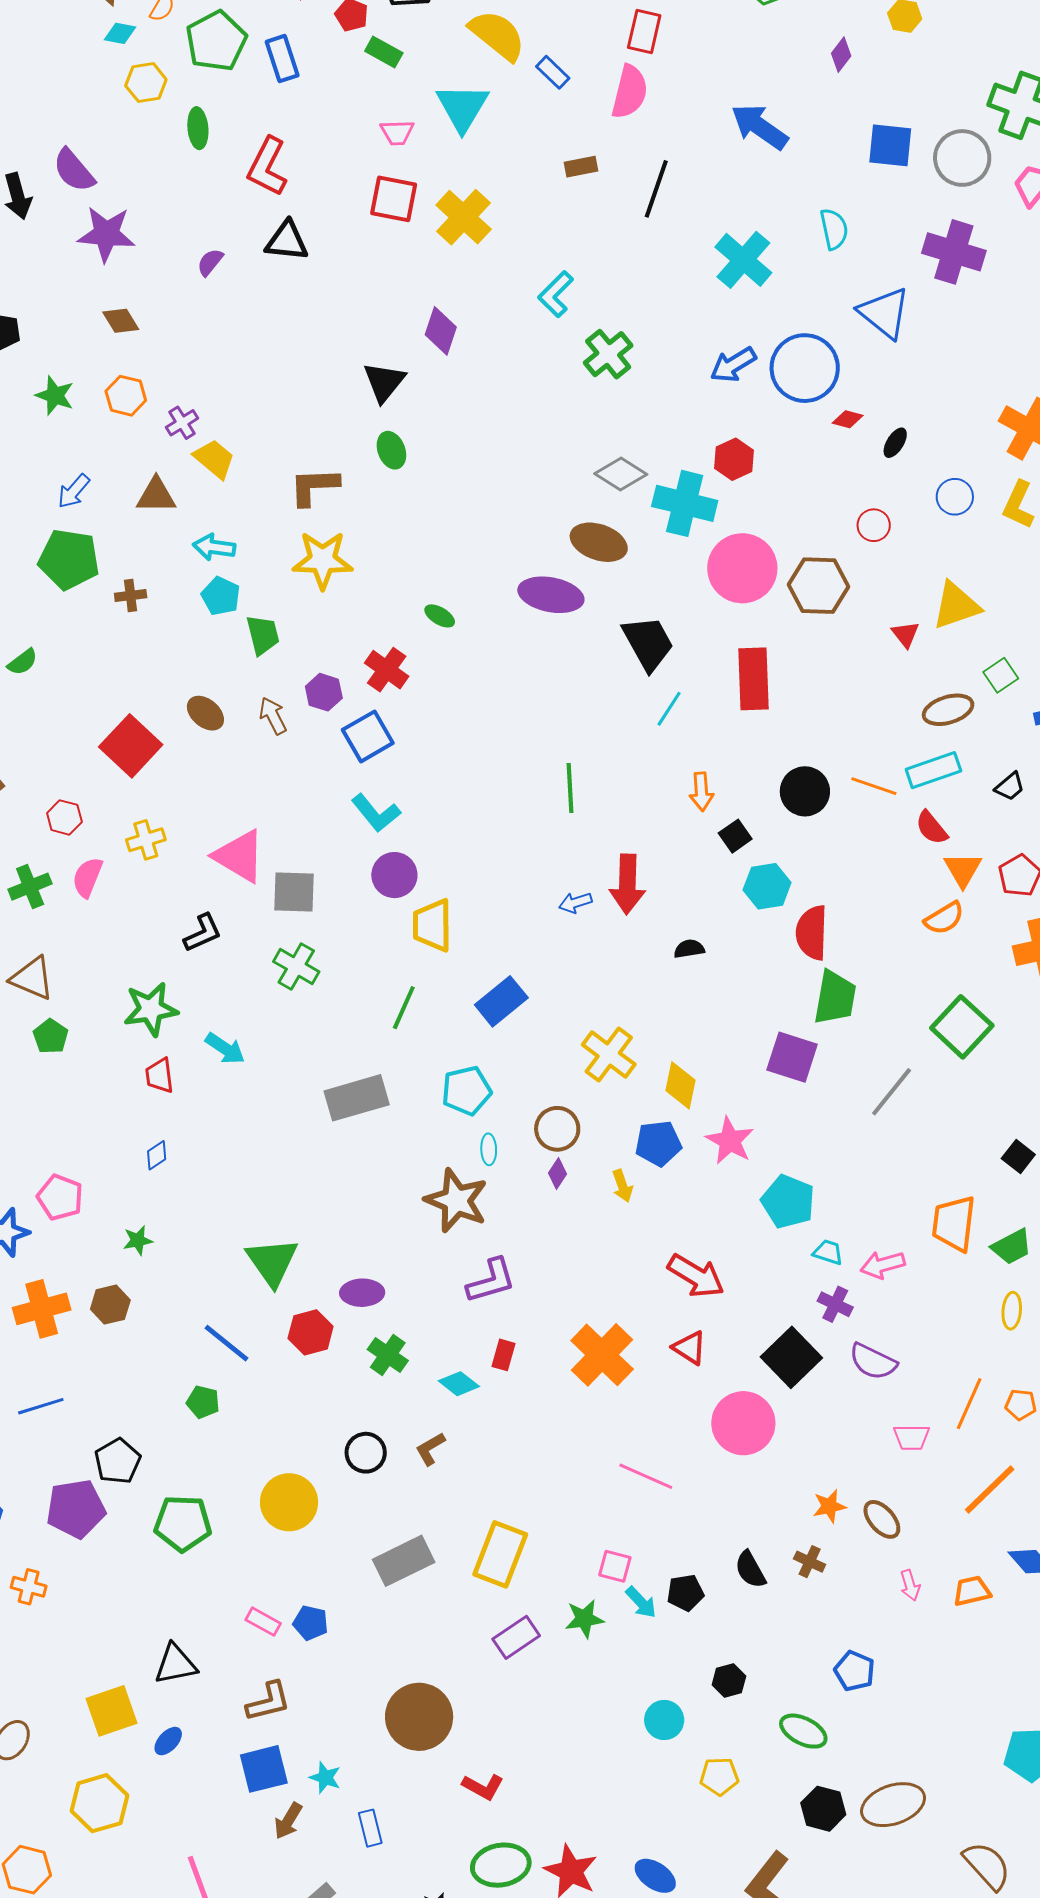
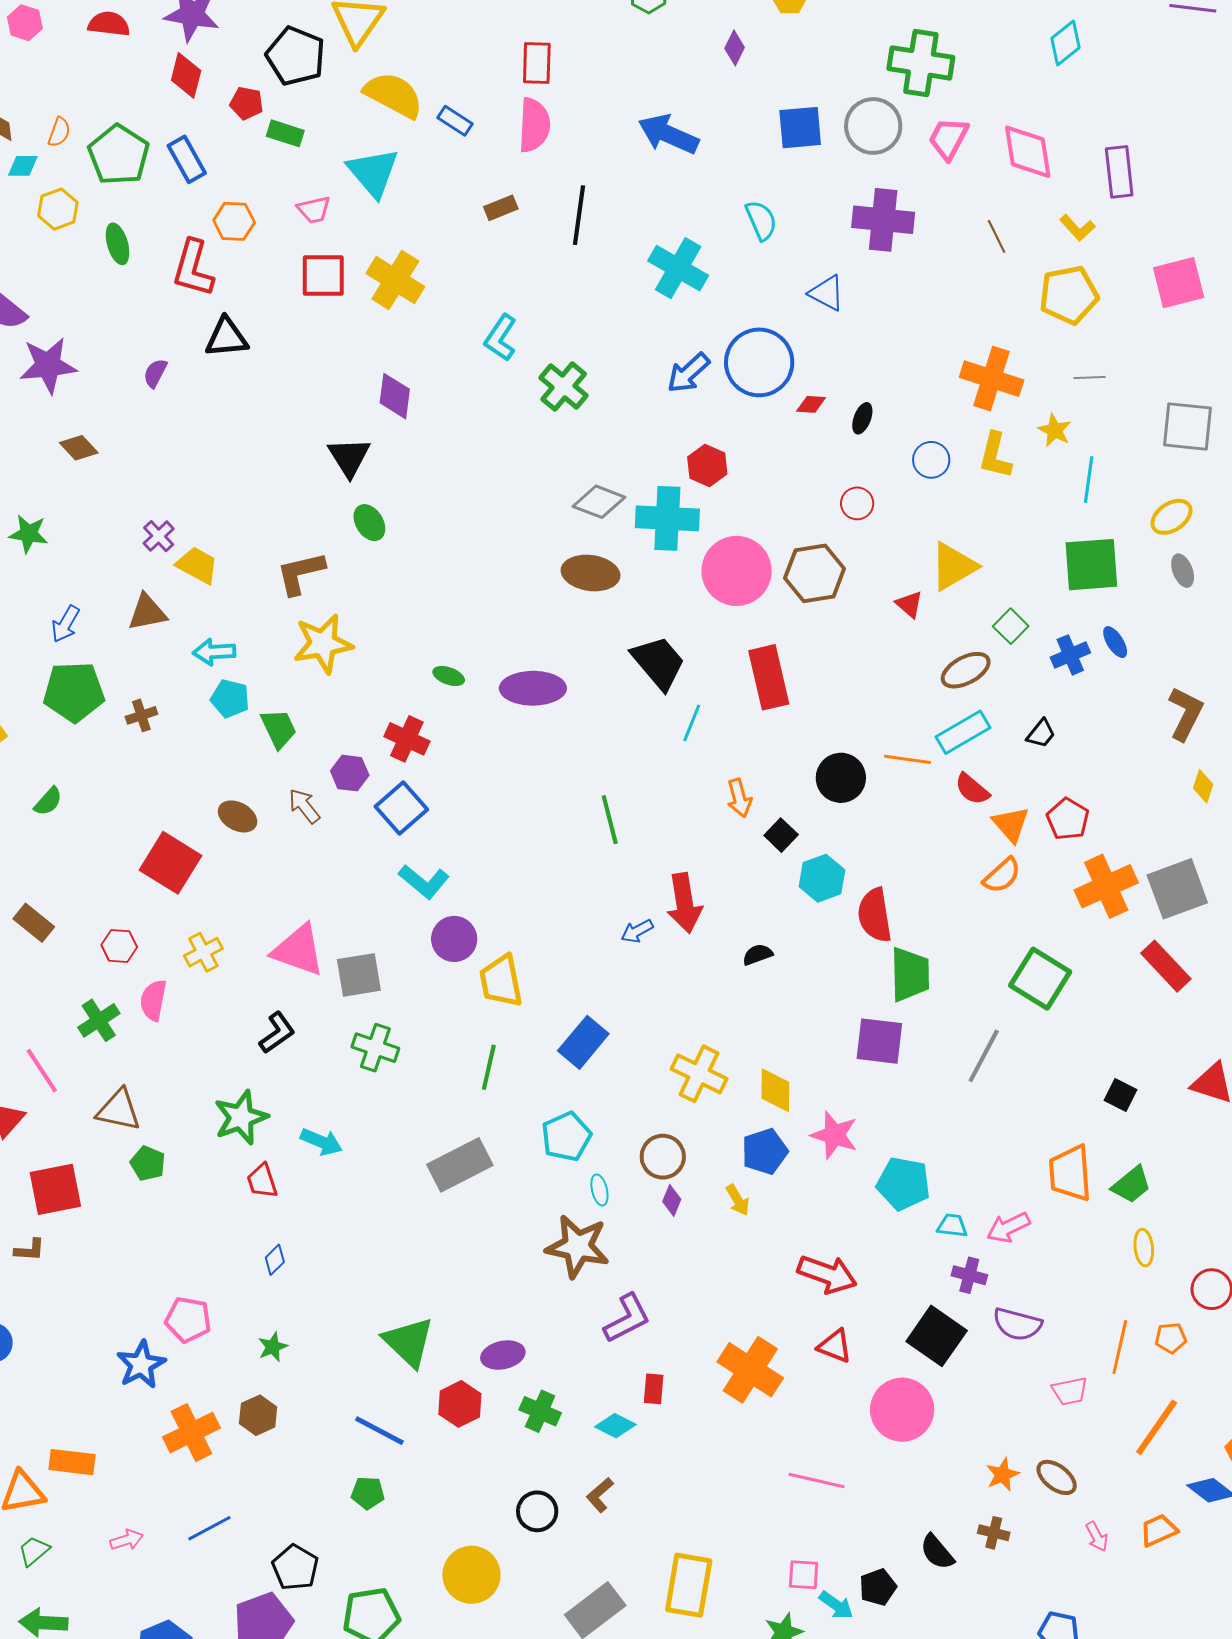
blue triangle: (884, 313) -> (827, 293), size x0.7
orange hexagon: (126, 396) -> (234, 221), moved
purple ellipse: (551, 595) -> (533, 688), moved

